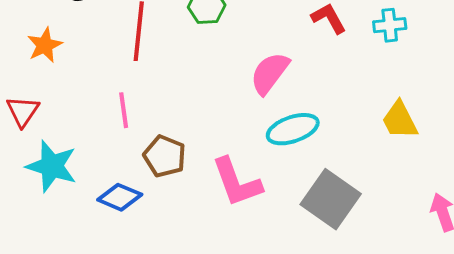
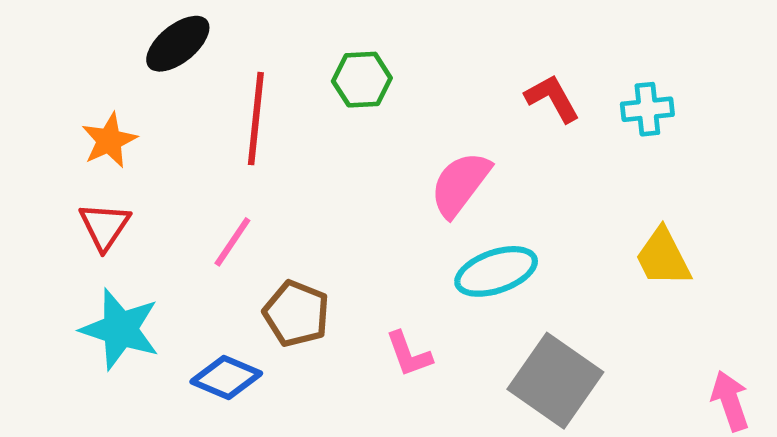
pink line: (124, 110) -> (232, 242), turned 42
red triangle: (23, 111) -> (105, 226), moved
pink L-shape: (237, 182) -> (409, 354), size x0.6

